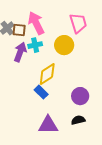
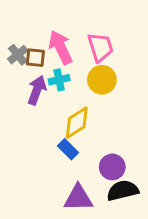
pink trapezoid: (78, 23) -> (100, 47), moved
purple circle: (80, 96) -> (112, 167), moved
black semicircle: (78, 120) -> (123, 191), size x1.5

